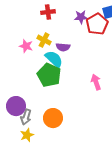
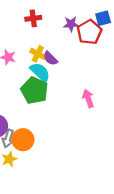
yellow cross: (44, 40) -> (38, 54), moved
purple semicircle: (63, 47) -> (50, 58), turned 40
orange circle: (53, 118) -> (23, 140), moved

